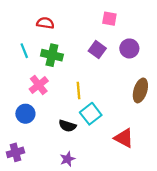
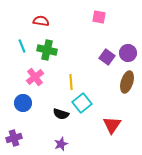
purple circle: (129, 48) -> (128, 53), moved
purple square: (97, 50) -> (107, 57), moved
red triangle: (124, 138) -> (112, 125), turned 36

